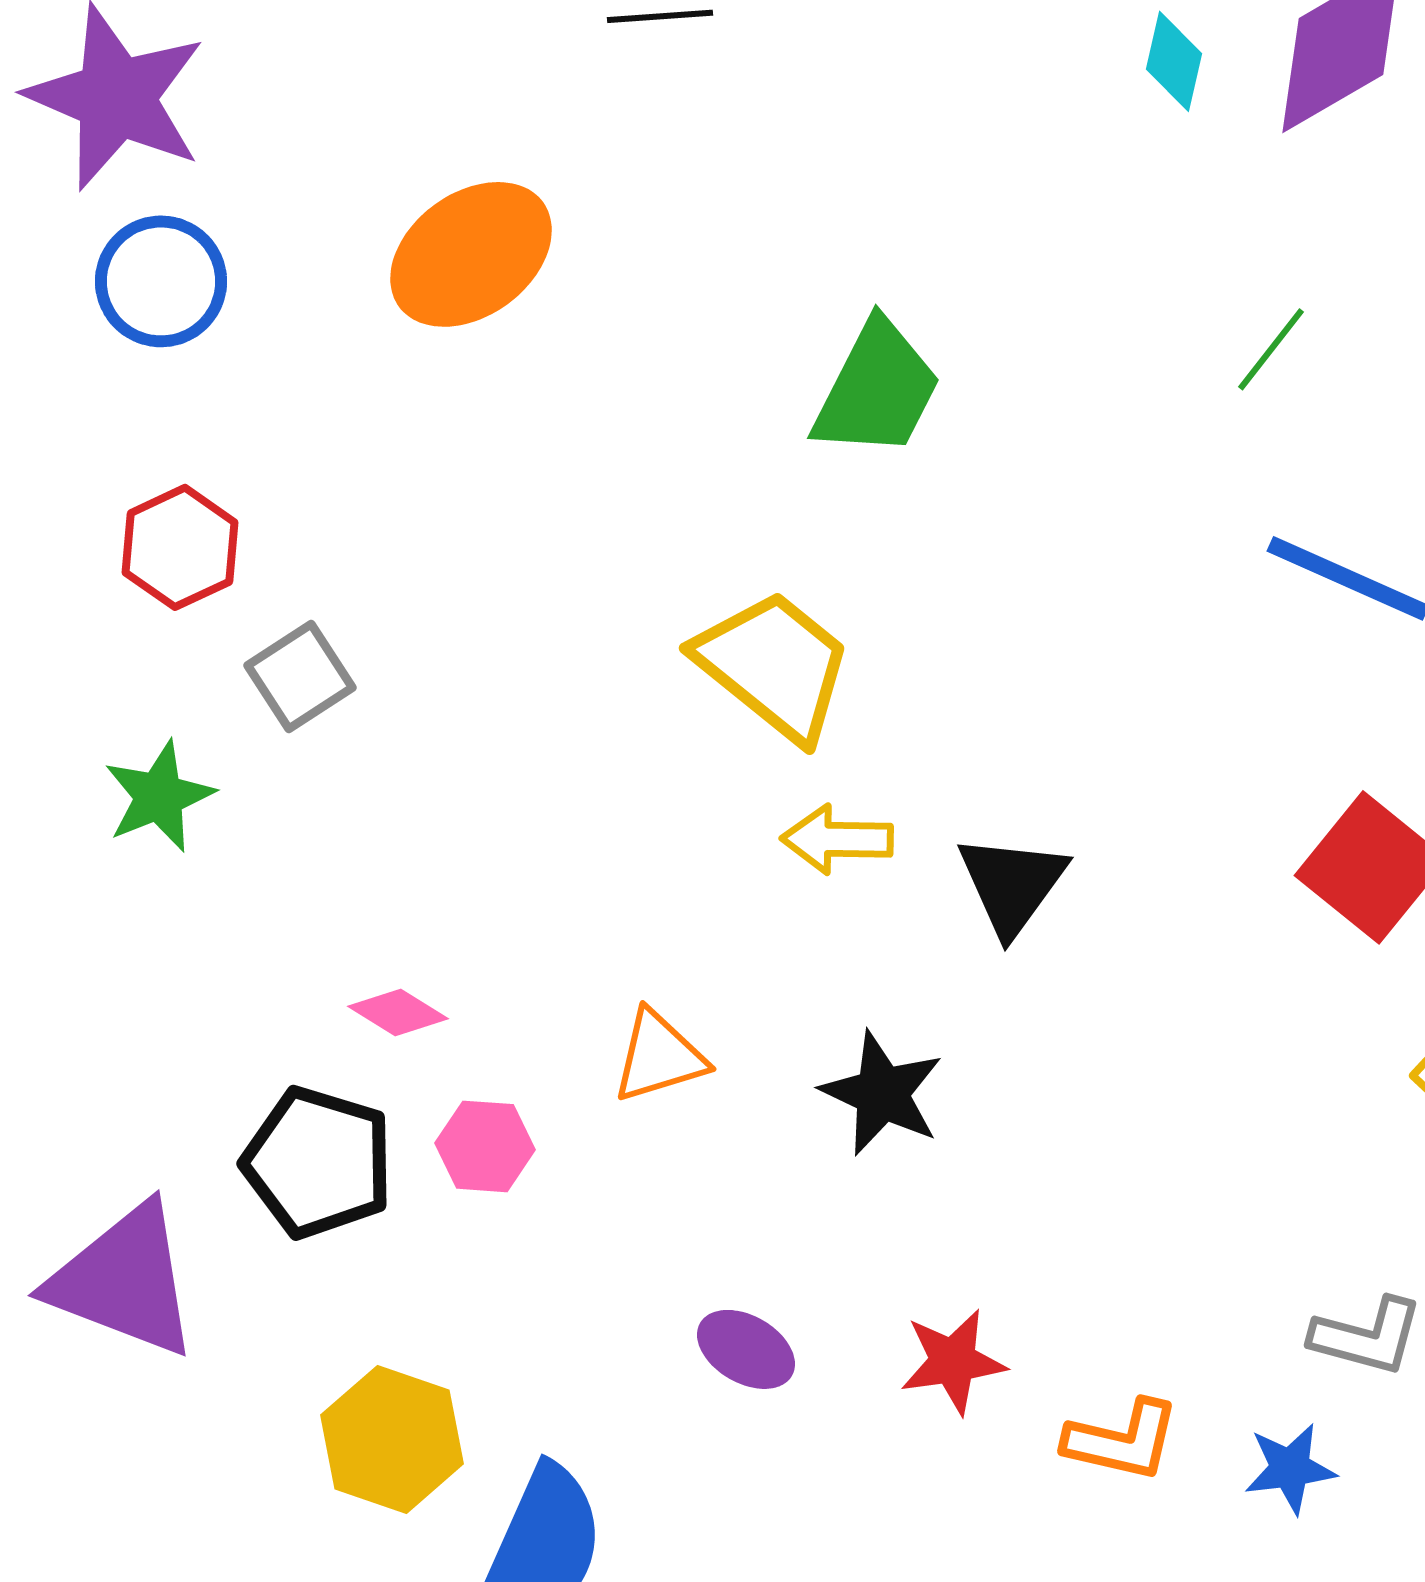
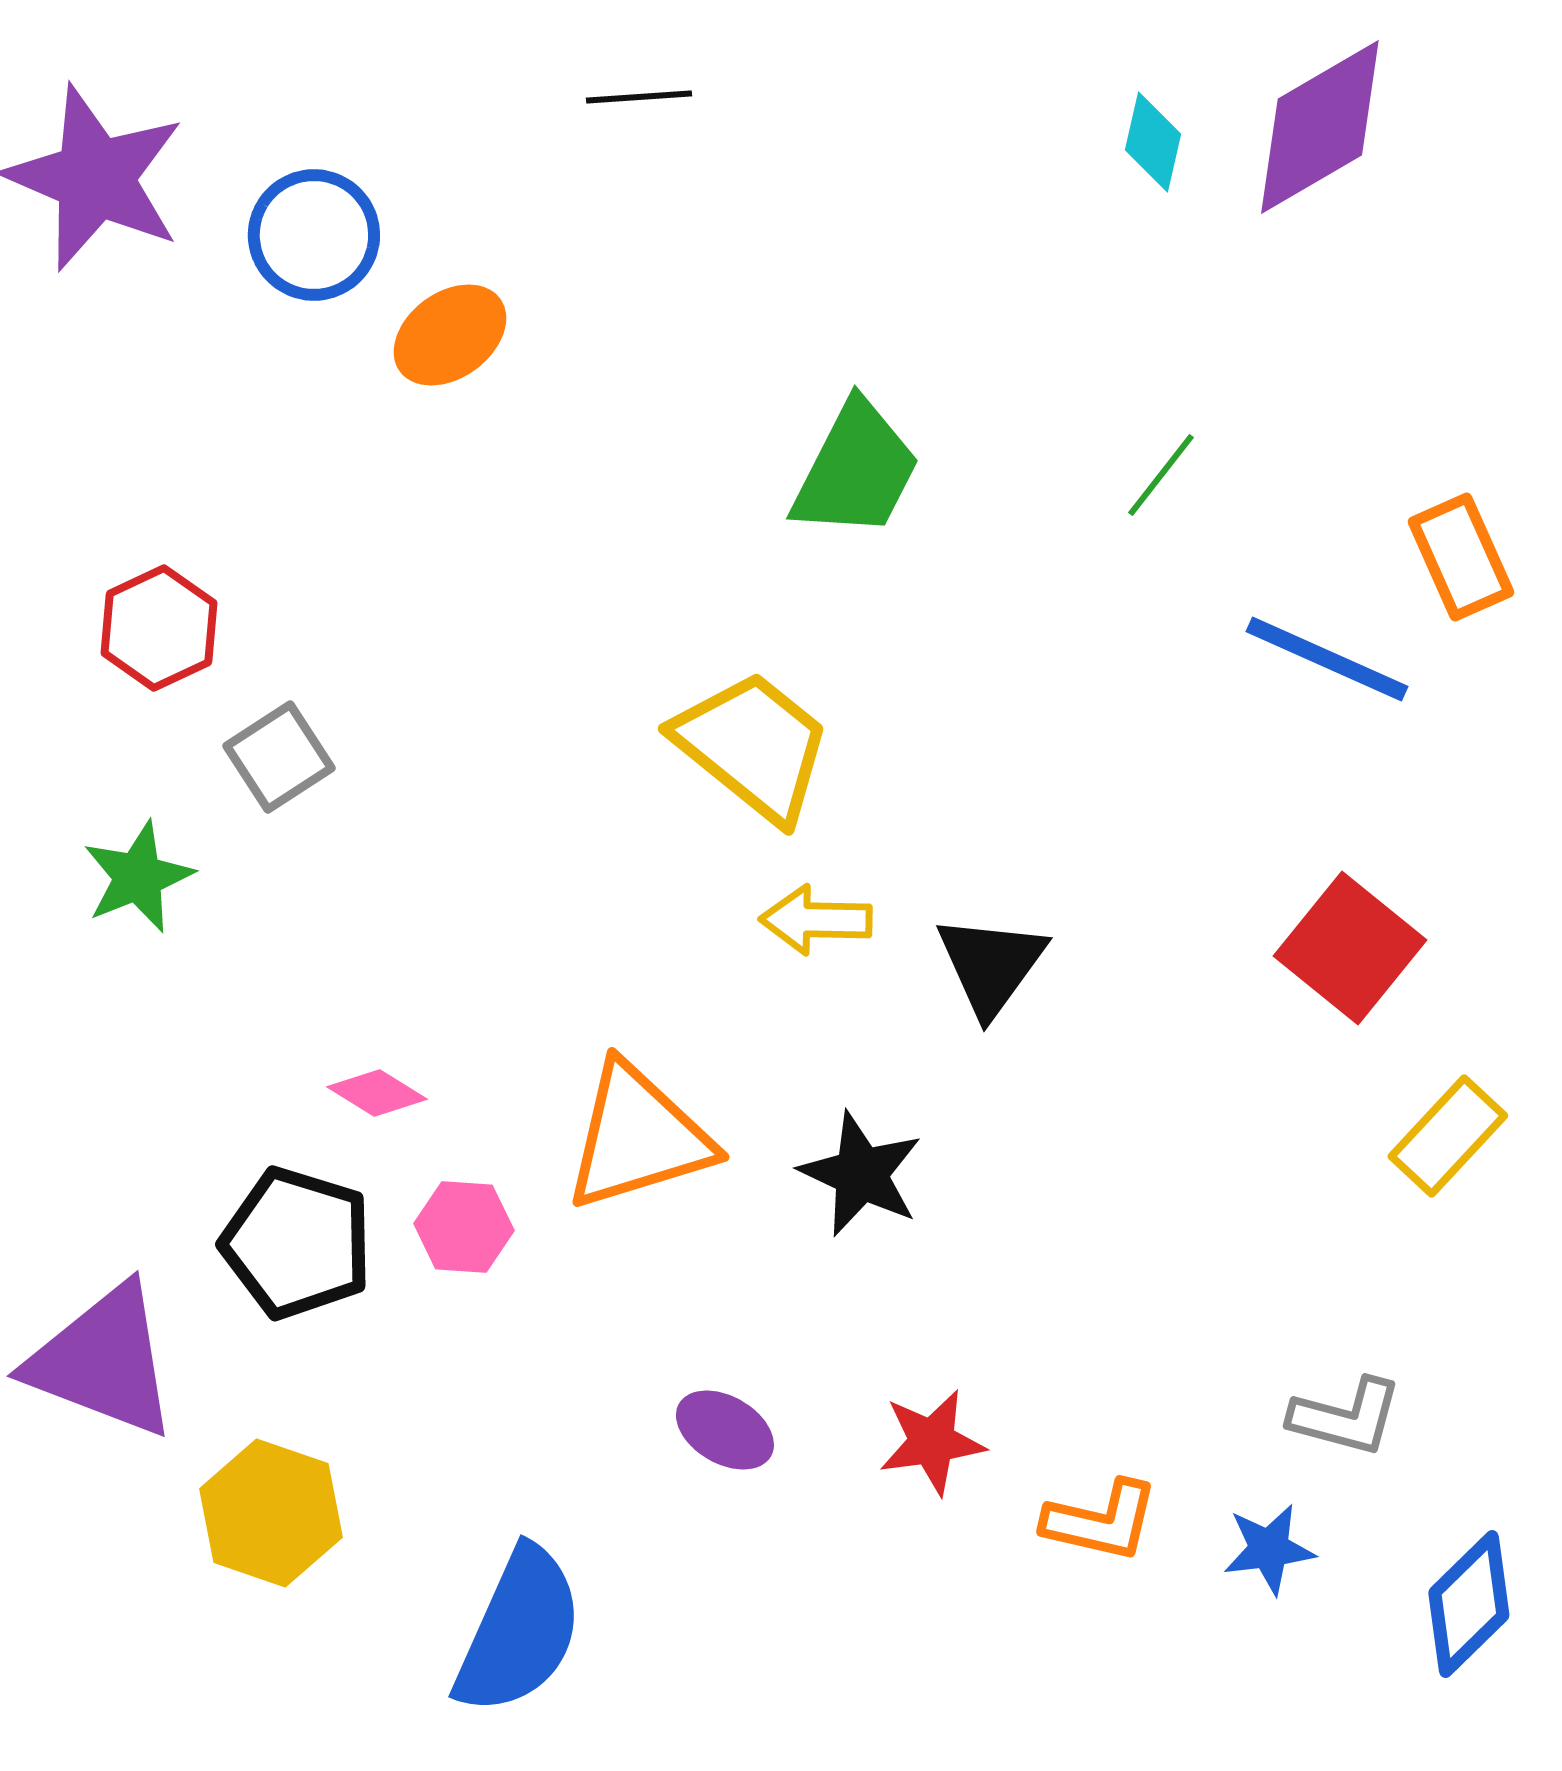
orange ellipse: (471, 254) -> (450, 335), size x0.7
blue circle: (161, 281) -> (314, 235), moved
green line: (1271, 349) -> (1161, 475), moved
orange triangle: (659, 1056) -> (638, 1137), size x1.6
yellow hexagon: (392, 1439) -> (271, 1513), moved

